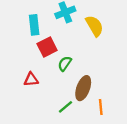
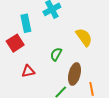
yellow semicircle: (94, 26) -> (84, 37), moved
red square: (47, 47) -> (15, 43), moved

